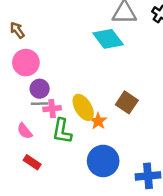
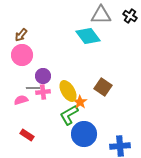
brown arrow: (17, 30) -> (21, 35), moved, turned -104
purple circle: (40, 89) -> (43, 76), moved
pink semicircle: (25, 131) -> (21, 100), moved, turned 112
green L-shape: (62, 131) -> (69, 115), moved, turned 50

